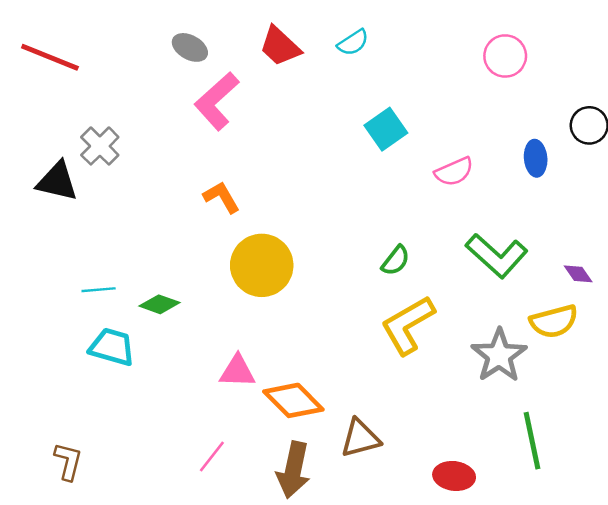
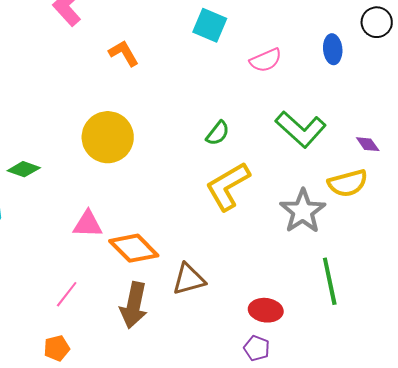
cyan square: (386, 129) -> (210, 25), turned -32
orange L-shape: (222, 197) -> (124, 53), moved

